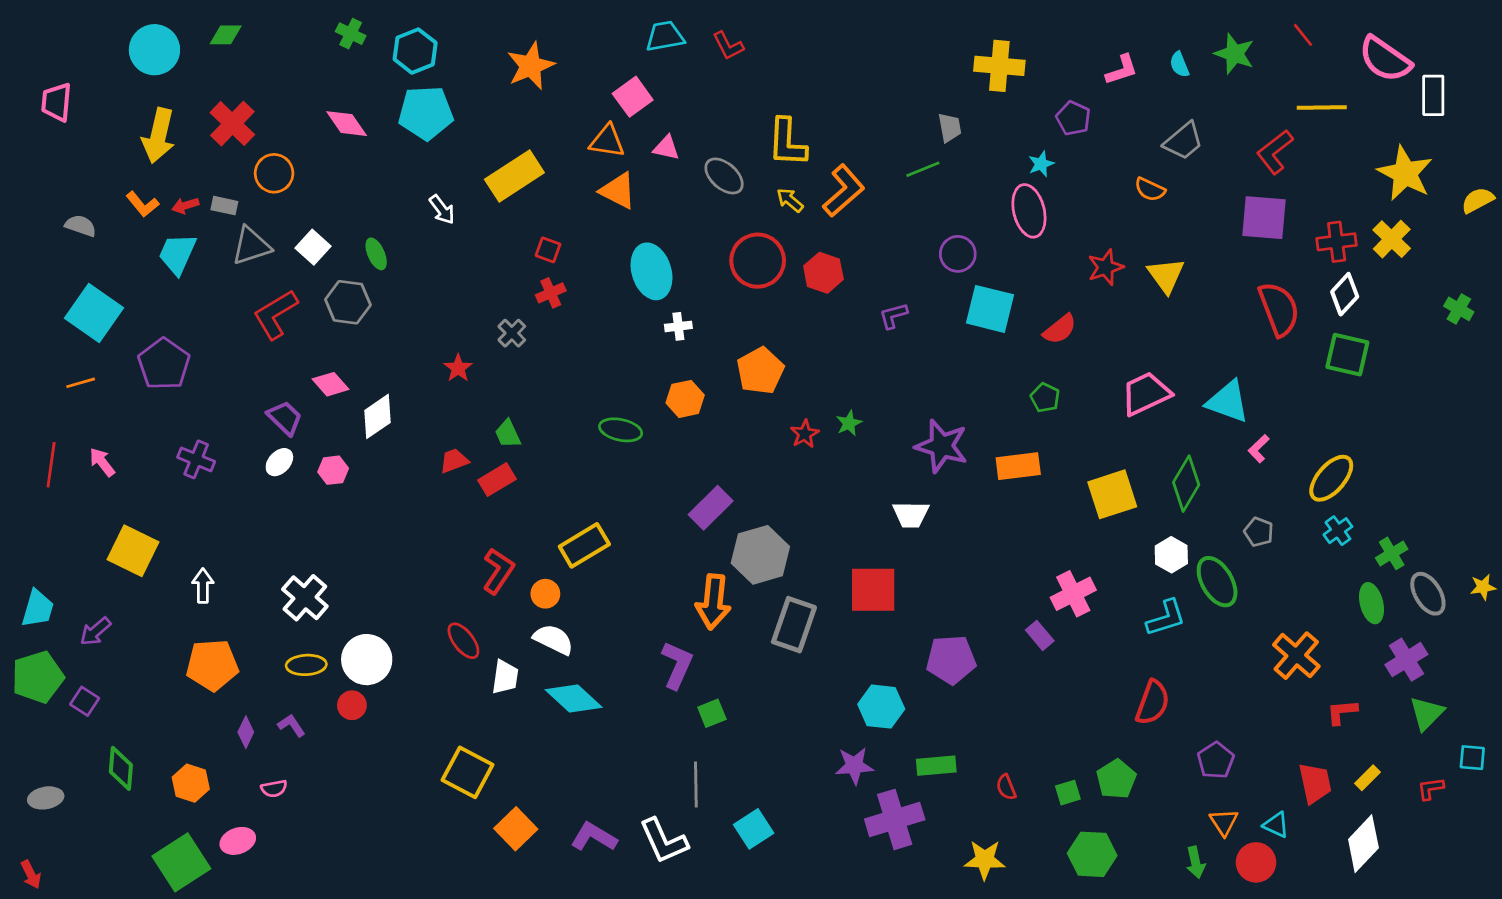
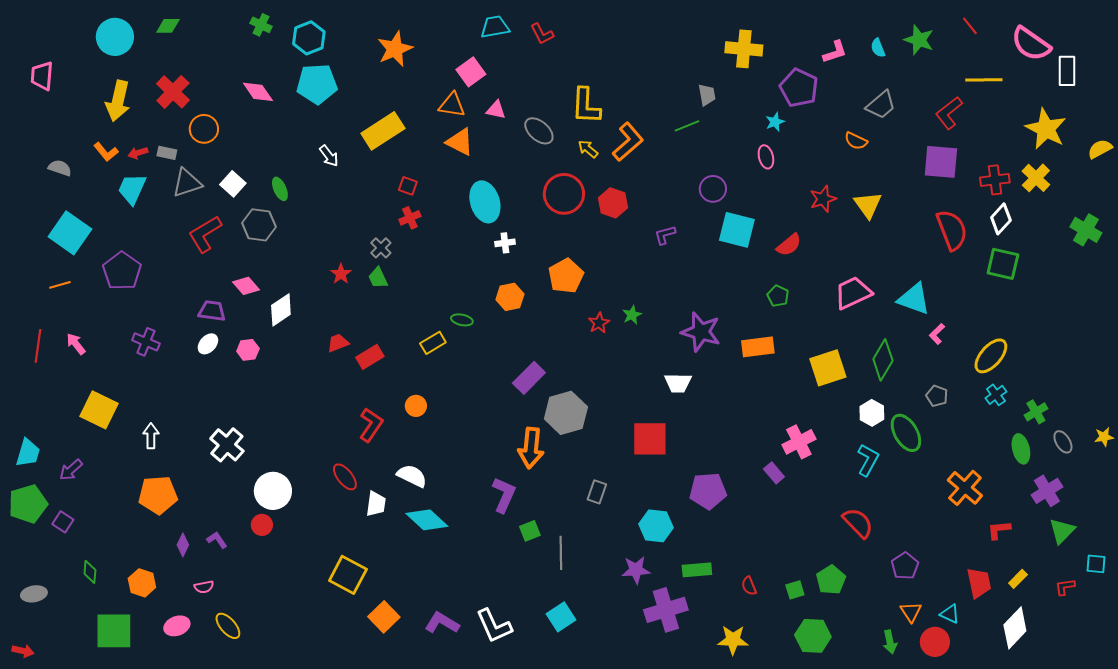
purple pentagon: (1073, 118) -> (799, 88), size x1.5
pink ellipse: (1029, 211) -> (766, 157), size x0.6
green cross: (1459, 309) -> (1086, 230), size x1.4
purple trapezoid: (285, 418) -> (212, 311), turned -36
green ellipse: (621, 430) -> (462, 320), size x0.7
green trapezoid: (508, 434) -> (378, 278), moved
yellow rectangle: (584, 545) -> (433, 343), moved, size x0.7
orange circle: (545, 594) -> (416, 406), moved
gray ellipse: (1428, 594) -> (1063, 442), size x0.7
cyan L-shape: (1166, 618) -> (868, 460), turned -44
gray rectangle: (794, 625) -> (597, 492), moved, size x0.6
yellow ellipse: (306, 665) -> (228, 626), moved, turned 52
red semicircle: (1153, 703) -> (858, 523), turned -64
green diamond: (121, 768) -> (90, 572), size x0.7
gray line: (696, 784) -> (561, 553), moved
green square: (181, 862) -> (114, 631), moved, turned 33
red arrow: (31, 874) -> (23, 651), turned -50

